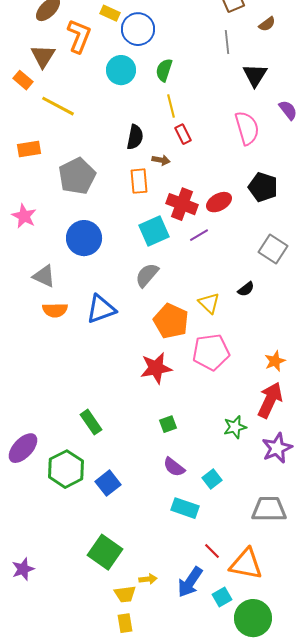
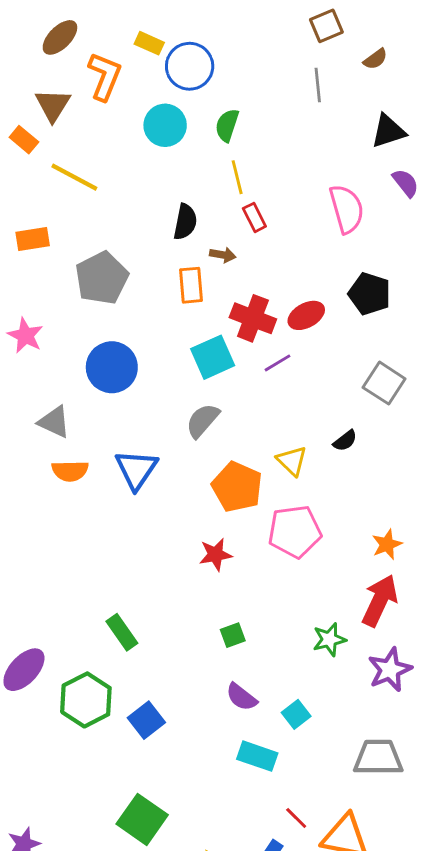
black triangle: (255, 75) -> (388, 131), moved, turned 40
blue triangle: (101, 309) -> (136, 469), turned -36
red star: (156, 368) -> (216, 554), size x0.7

